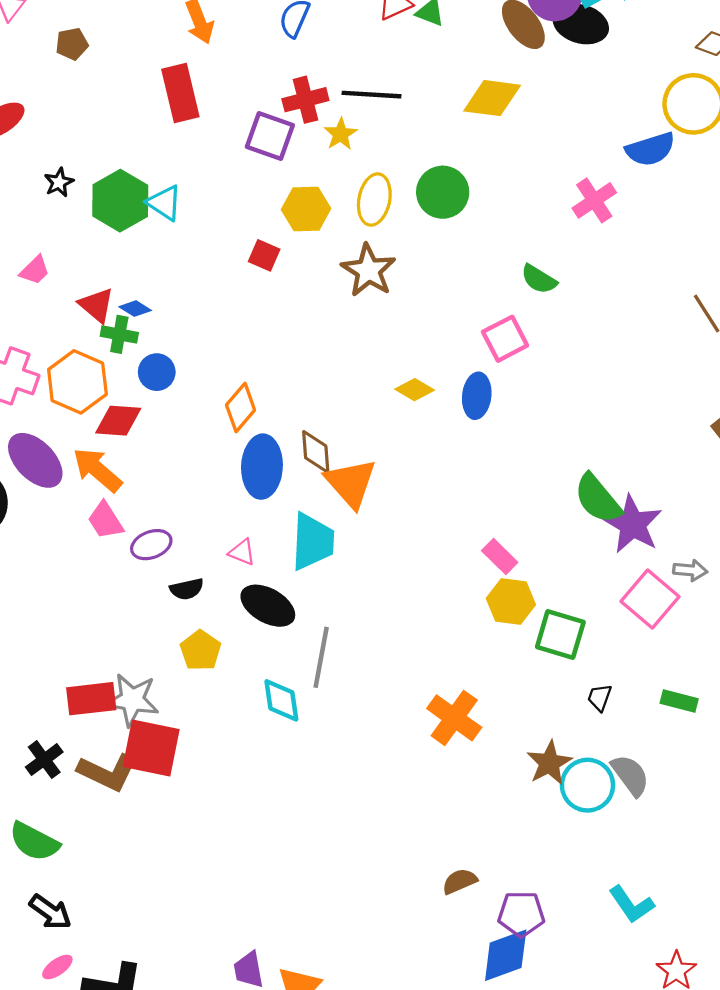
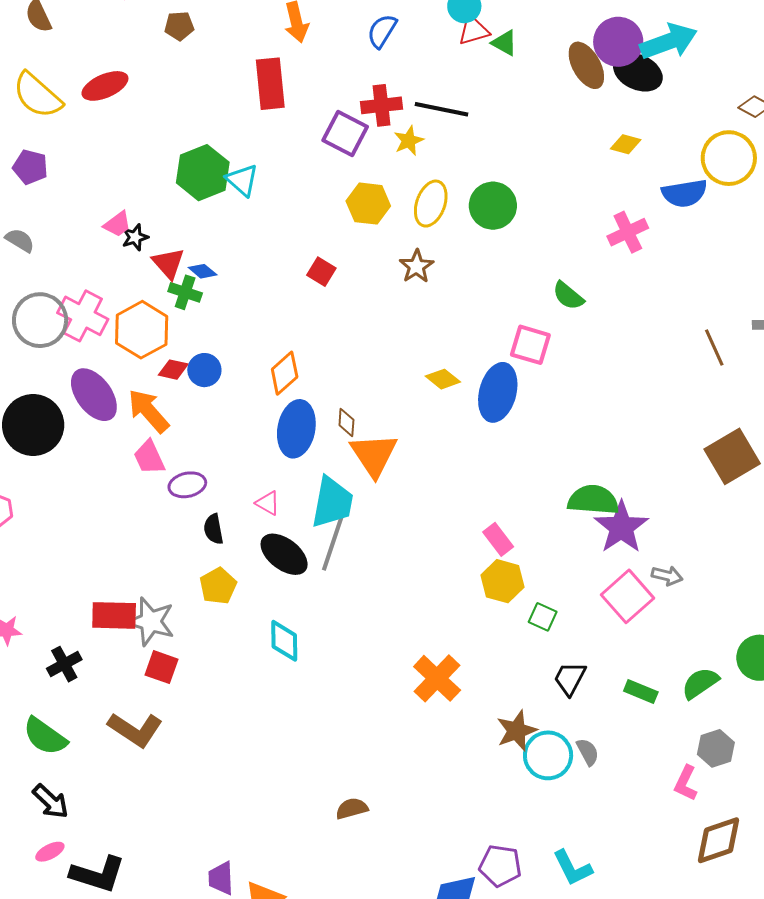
yellow diamond: (492, 98) -> (626, 144), moved, size x0.6
black star: (59, 182) -> (135, 237), moved
red square: (264, 255) -> (321, 272), moved
brown star: (368, 270) -> (417, 266), size x0.7
pink square: (505, 339) -> (530, 345), turned 36
blue circle: (157, 372) -> (204, 370), moved
blue ellipse: (477, 396) -> (498, 392), size x1.4
red diamond: (118, 421) -> (173, 370), size x0.7
brown diamond: (316, 452) -> (346, 422), size x0.7
green semicircle: (598, 499) -> (593, 500), turned 126
black semicircle: (187, 589) -> (213, 529), turned 84
green square: (560, 634) -> (543, 617), size x0.6
gray line: (321, 657) -> (333, 544), moved
black trapezoid: (600, 698) -> (570, 678), size x1.4
red square: (151, 748) -> (162, 667), size x0.6
brown L-shape: (108, 772) -> (135, 730), moved
gray semicircle: (630, 775) -> (588, 752), size x0.7
brown semicircle: (460, 881) -> (352, 809), moved
purple pentagon: (521, 914) -> (500, 866), moved

